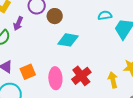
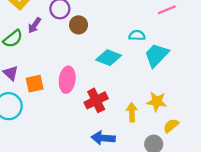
cyan diamond: (68, 40) -> (109, 58), moved
pink ellipse: (55, 78) -> (67, 80), moved

